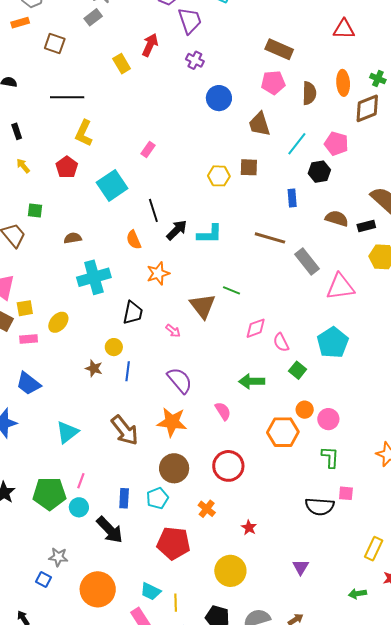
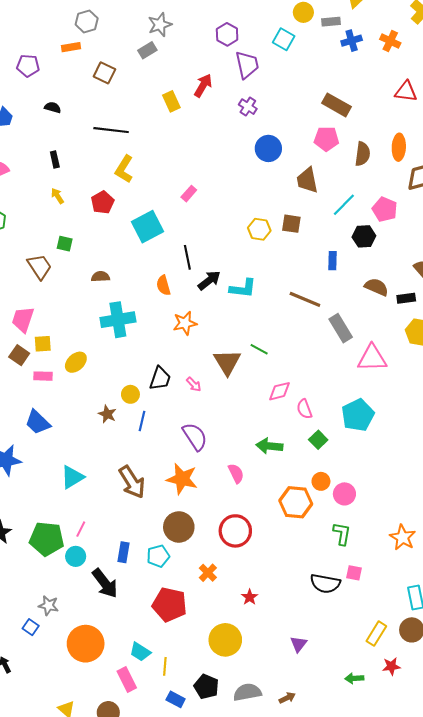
black trapezoid: (133, 313) -> (160, 378), moved

